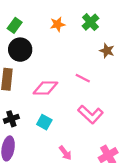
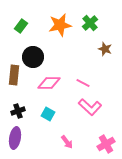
orange star: (58, 24) -> (60, 25), size x1.6
black circle: (20, 50) -> (33, 57), moved
pink line: (83, 78) -> (83, 83), moved

